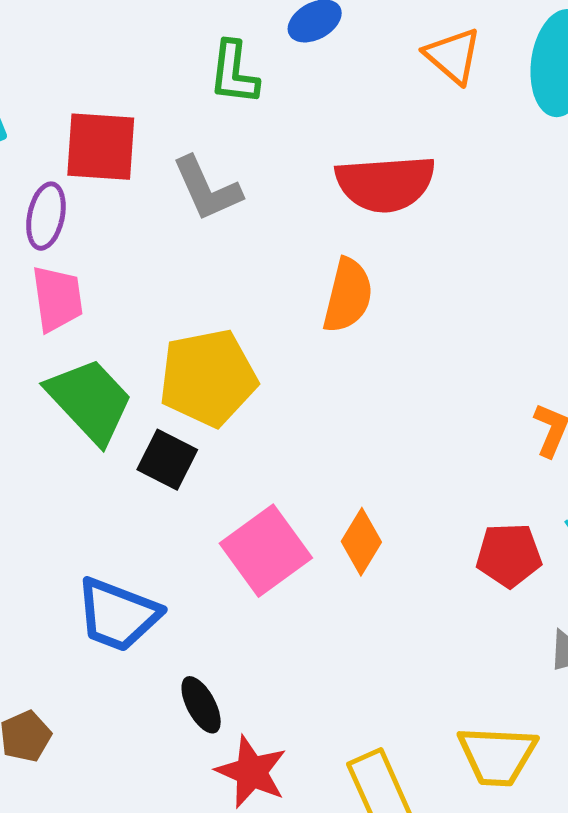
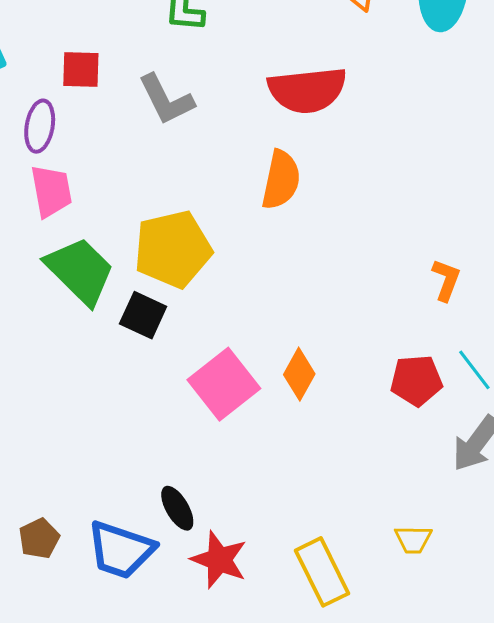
red square: (101, 147) -> (81, 70), size x0.7
blue trapezoid: (118, 615) -> (121, 550), moved
yellow trapezoid: (497, 756) -> (413, 539), size x0.6

